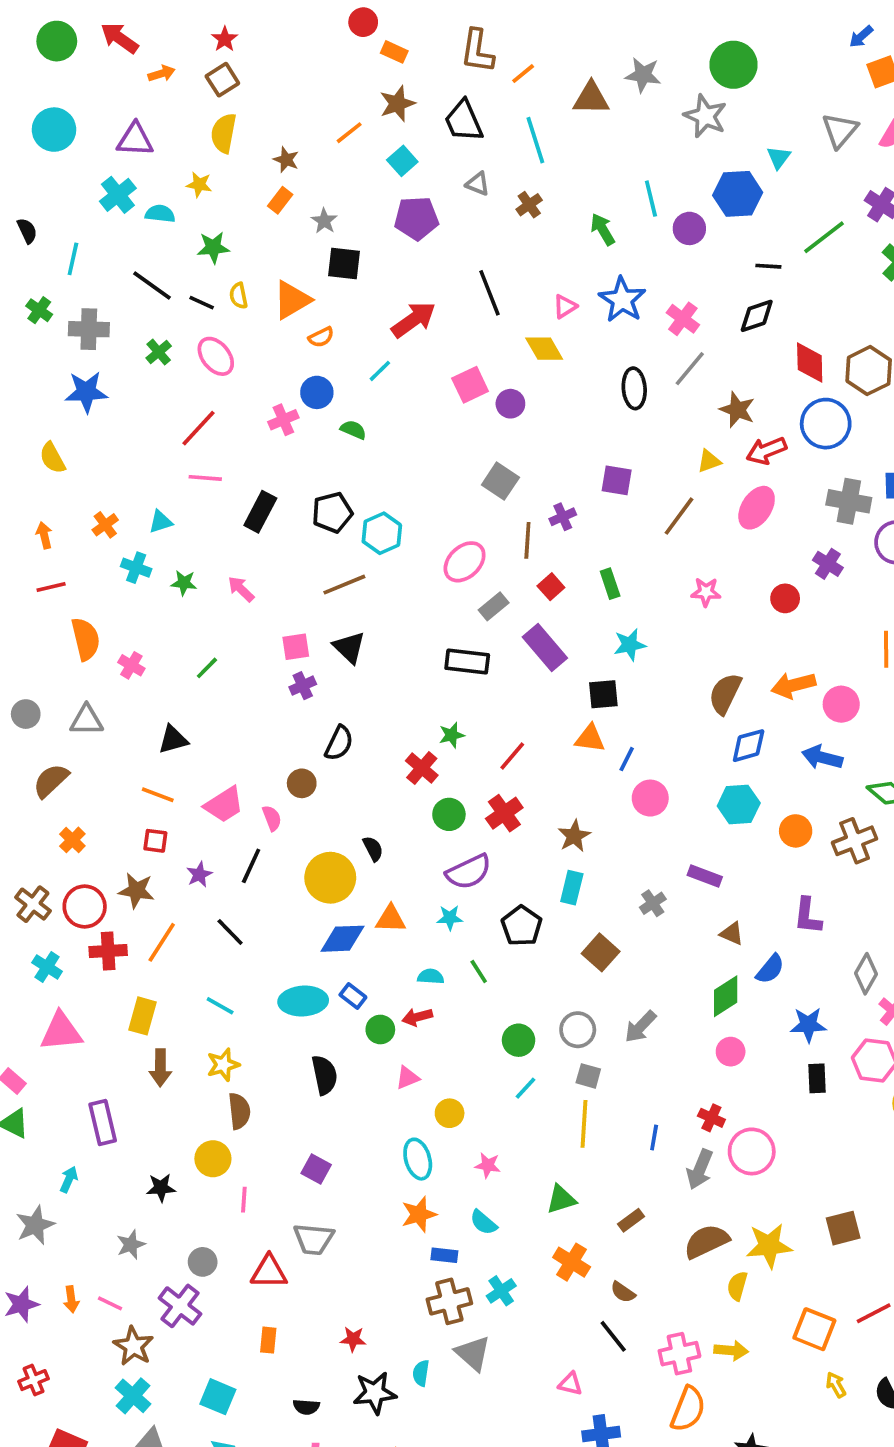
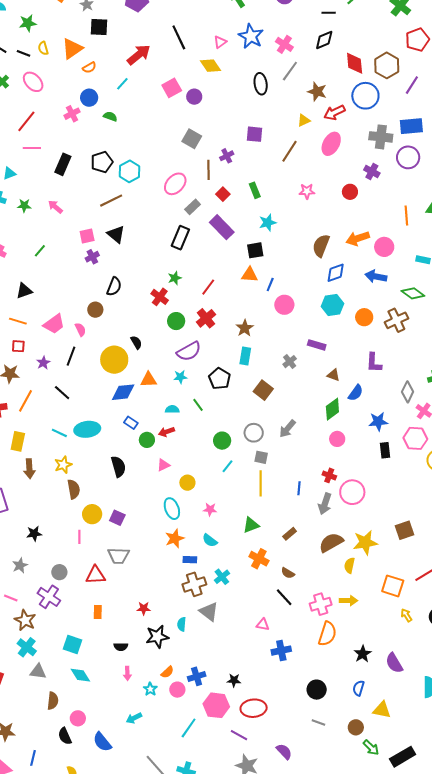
black rectangle: (467, 661) -> (180, 238), turned -70
cyan ellipse: (303, 1001) -> (87, 429), moved
yellow circle: (213, 1159) -> (92, 514), moved

